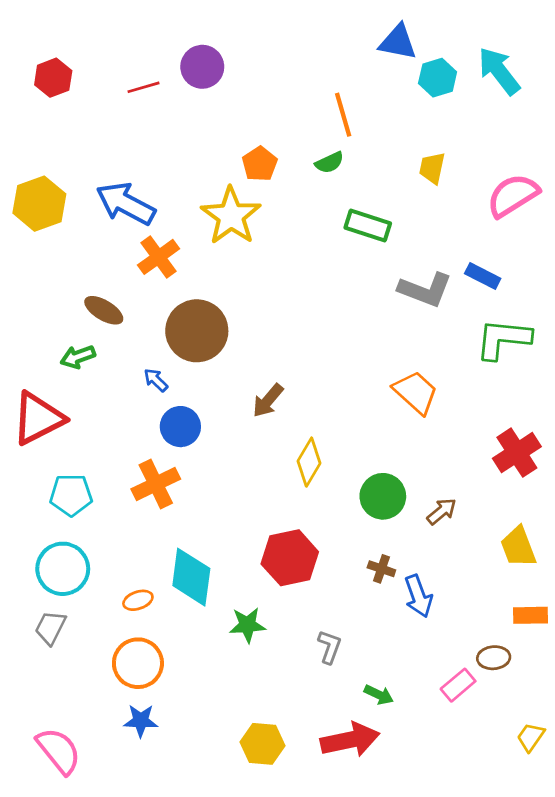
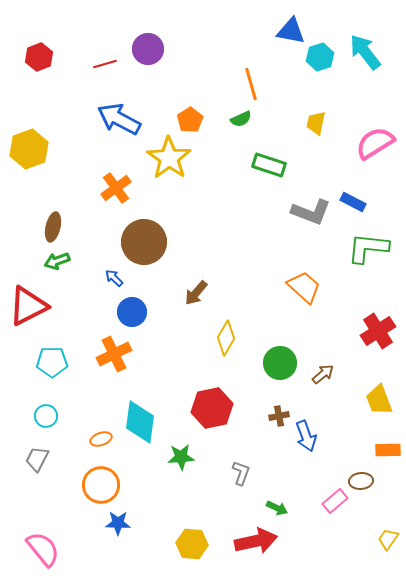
blue arrow: (126, 204) -> (119, 119), moved
brown ellipse: (104, 310) -> (53, 227), moved, turned 72
cyan circle: (63, 569) -> (46, 416), size x0.6
brown cross: (381, 569) -> (279, 416), turned -30
blue star: (141, 721) -> (118, 523), moved

